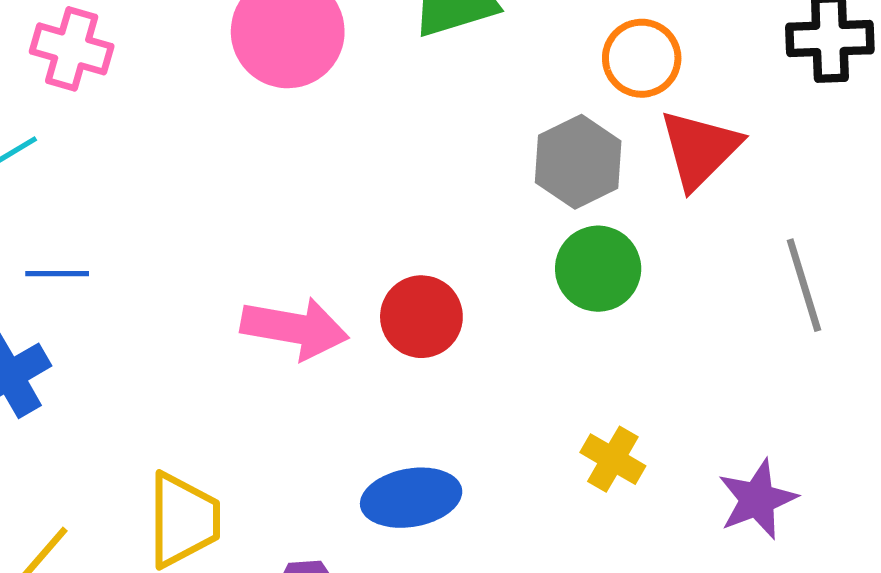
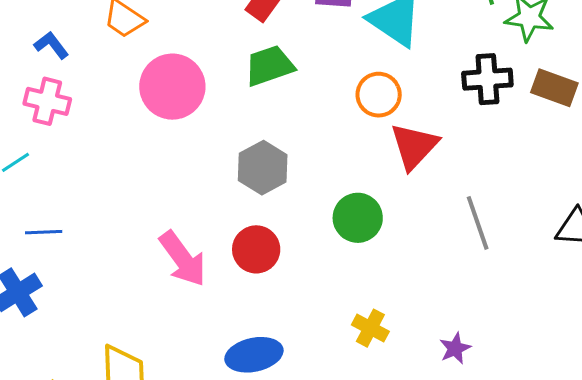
gray hexagon: (578, 162) -> (263, 168), moved
pink arrow: (295, 328) -> (183, 259), turned 46
purple star: (757, 499) -> (455, 348), size x0.7

